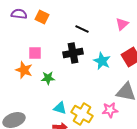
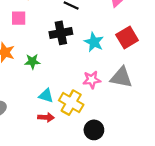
pink square: (35, 53) -> (19, 18), moved
pink star: (110, 110) -> (92, 80), moved

